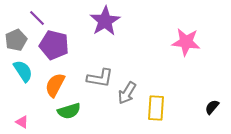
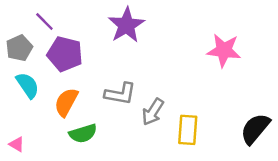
black semicircle: (212, 107) -> (255, 129), size x1.8
pink triangle: (22, 122) -> (17, 144), moved

